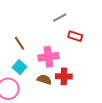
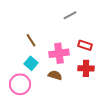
red rectangle: (75, 36) -> (85, 45), moved
red cross: (64, 76) -> (86, 68), moved

